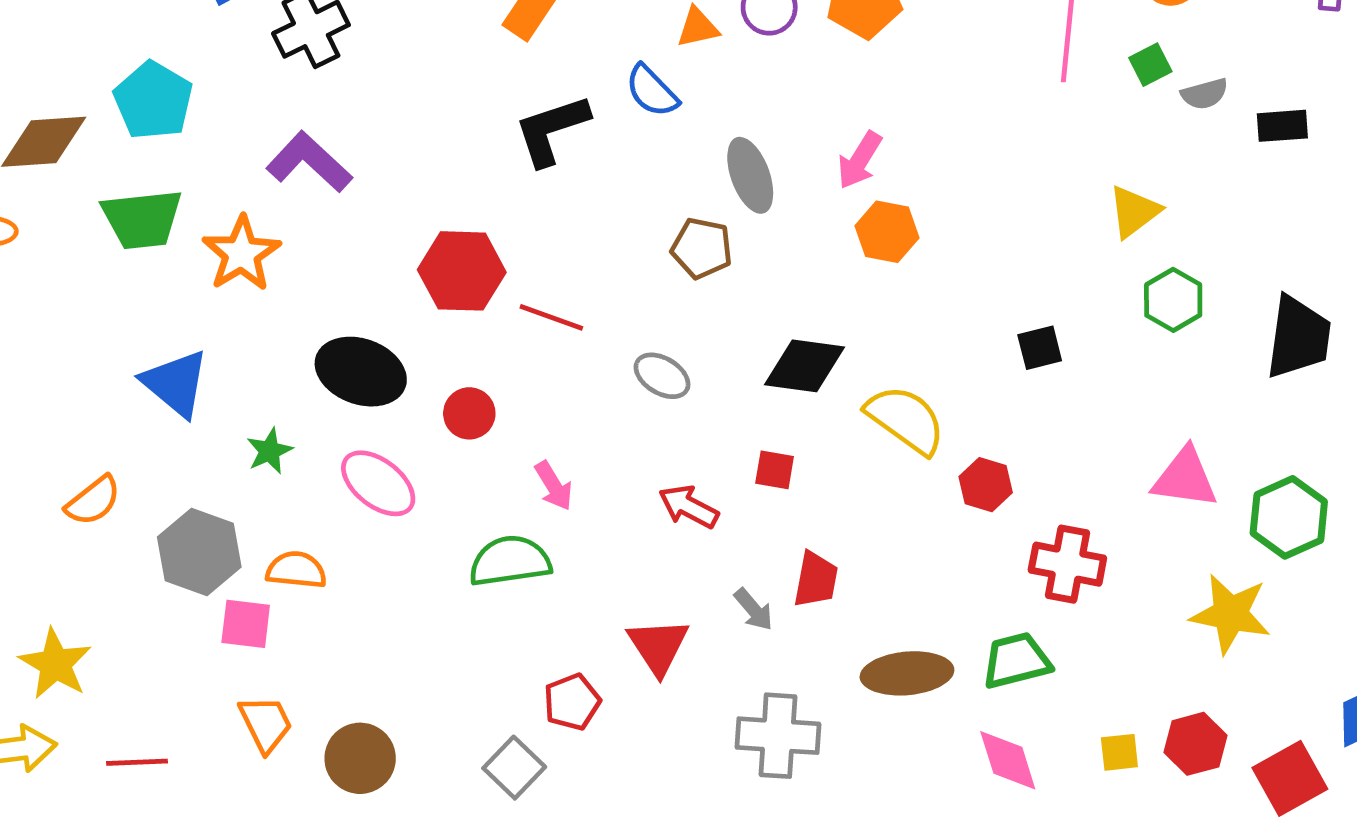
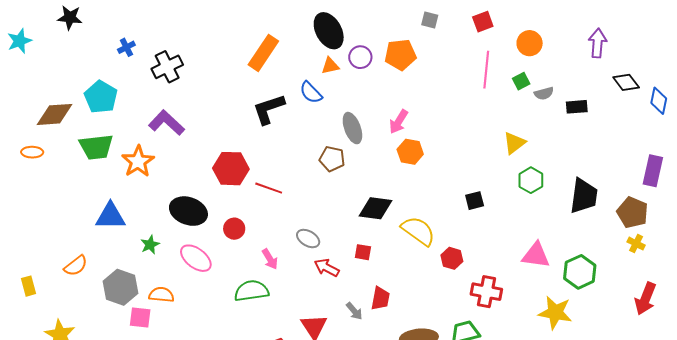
gray ellipse: (662, 376) -> (308, 239), moved
blue triangle: (176, 383) -> (110, 216), turned -40

